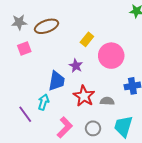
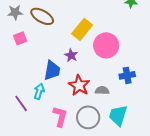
brown ellipse: (47, 26) -> (42, 16), turned 50
yellow rectangle: (87, 39) -> (82, 29), size x1.5
pink L-shape: (65, 127) -> (60, 116), turned -30
gray circle: (93, 128) -> (88, 117), size x1.5

